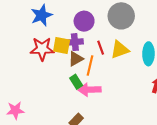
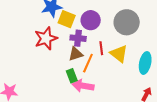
yellow square: (62, 46) -> (67, 19), moved
red star: (42, 49) -> (46, 38), turned -30
yellow triangle: (120, 50) -> (119, 54), turned 48

